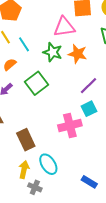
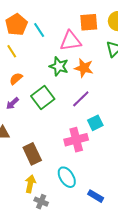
cyan line: (24, 44) -> (39, 30), moved
purple line: (88, 86) -> (81, 99), moved
cyan ellipse: (48, 164) -> (67, 177), moved

